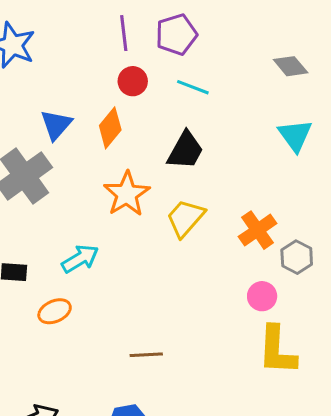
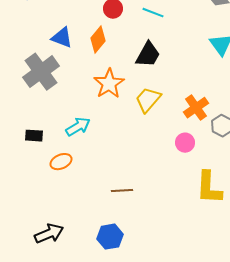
blue triangle: (56, 125) -> (62, 38), turned -50
pink circle: (262, 296) -> (185, 143), moved

